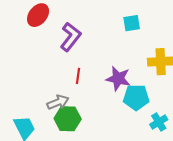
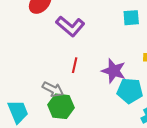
purple L-shape: (71, 37) -> (70, 26), turned 88
gray arrow: (58, 102) -> (53, 89), turned 45

